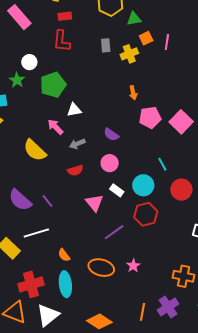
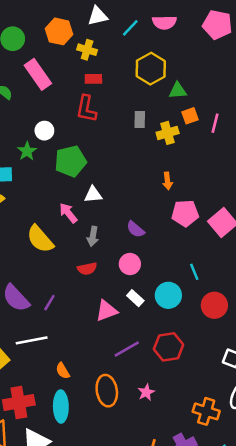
gray arrow: (77, 144) -> (93, 236), turned -63
purple line: (48, 201) -> (49, 303), turned 64
pink triangle: (94, 203) -> (106, 311), turned 42
red hexagon: (146, 214) -> (169, 347), moved
orange ellipse: (101, 268) -> (107, 391), turned 60

